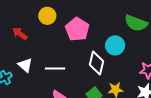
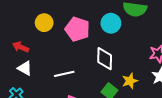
cyan circle: (115, 45) -> (111, 23), moved
white triangle: (25, 65) -> (25, 68), moved

